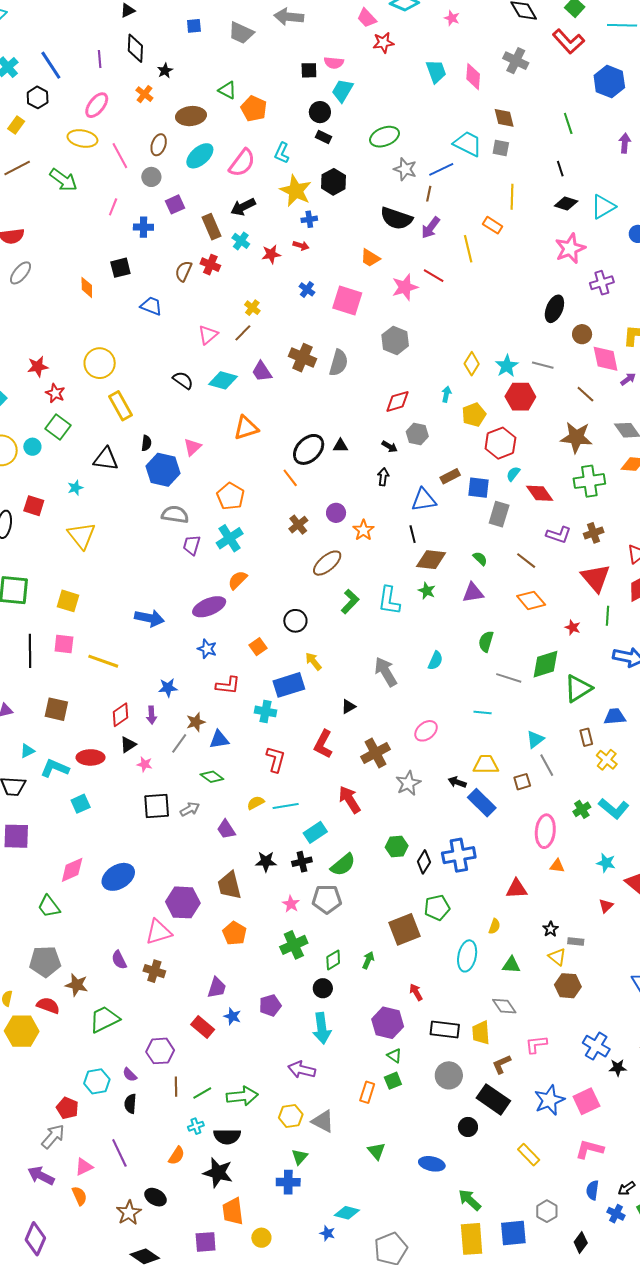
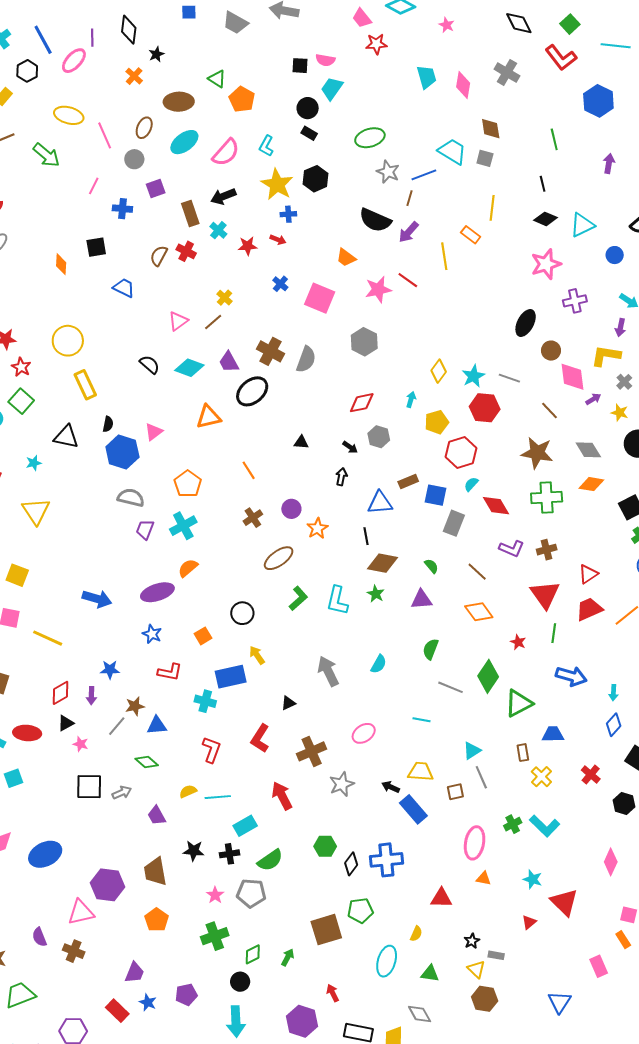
pink ellipse: (97, 105) -> (74, 61), moved
black ellipse: (309, 449) -> (252, 391), moved
green diamond: (546, 664) -> (488, 676), turned -44

